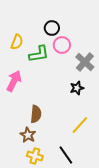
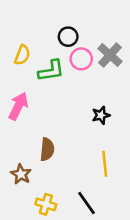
gray cross: (85, 62) -> (110, 55), moved
yellow line: (80, 125) -> (105, 164), turned -48
brown star: (28, 135) -> (21, 174), moved

